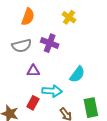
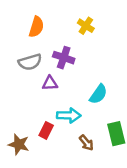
purple triangle: (33, 71) -> (50, 83), moved

